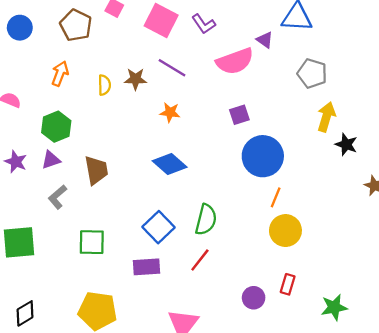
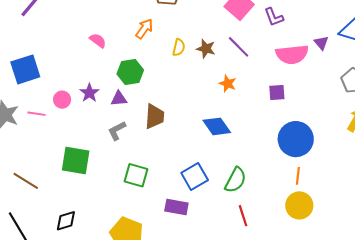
purple square: (239, 115) -> (277, 92), moved
orange line: (276, 197) -> (298, 176), turned -30
red line: (200, 260) -> (243, 216), moved, turned -70

